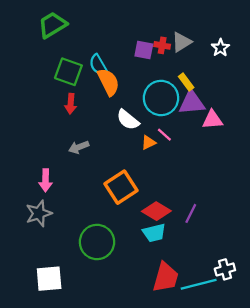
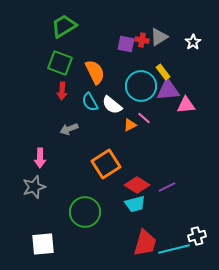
green trapezoid: (52, 25) -> (64, 26), moved
cyan semicircle: (98, 65) -> (90, 102), moved
purple line: (191, 213) -> (167, 187), turned 36

